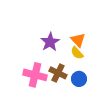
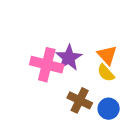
pink cross: (35, 75) -> (47, 65), moved

